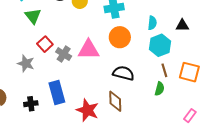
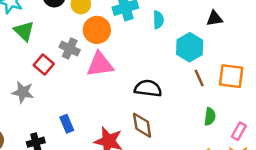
cyan semicircle: (152, 23) -> (158, 20), moved
orange circle: (120, 37) -> (97, 30), moved
gray cross: (64, 54) -> (70, 49), moved
green semicircle: (160, 89) -> (210, 117), moved
blue rectangle: (57, 92) -> (67, 124), size x0.6

